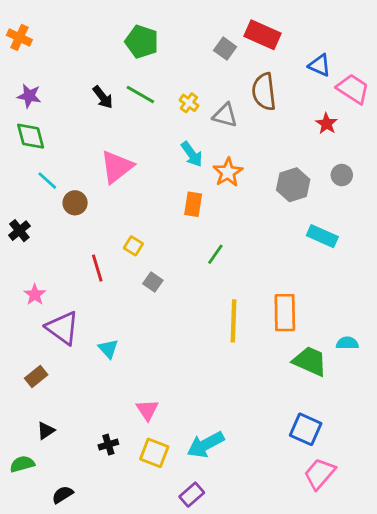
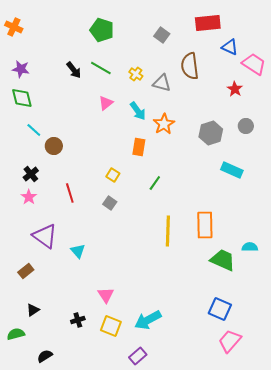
red rectangle: (263, 35) -> (208, 23), moved, turned -30
pink triangle: (117, 167) -> (106, 103), moved, size x0.6
black cross: (19, 231) -> (31, 174), moved
yellow square: (133, 246) -> (113, 175), moved
pink star: (35, 295) -> (29, 197), moved

